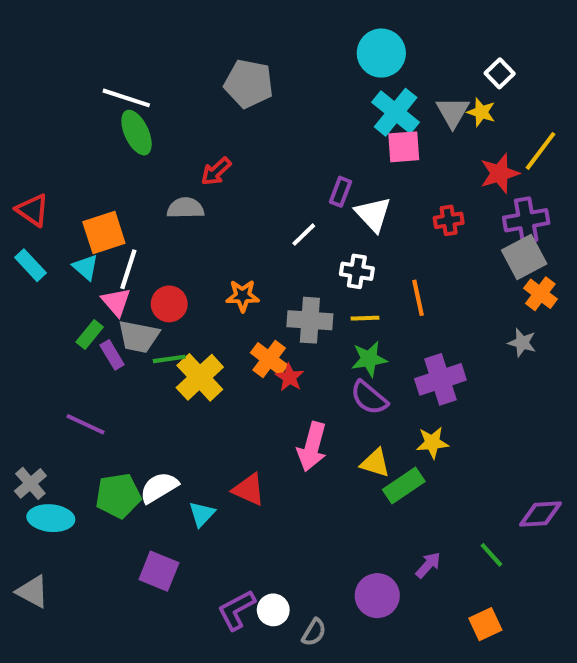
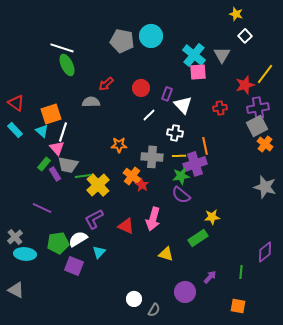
cyan circle: (381, 53) -> (151, 36), moved
yellow star: (481, 112) -> (236, 14), moved
red circle: (169, 304) -> (141, 88), moved
gray star: (522, 343) -> (265, 187), moved, size x1.6
purple cross: (440, 379) -> (195, 164), moved
yellow triangle: (375, 463) -> (166, 254), moved
red triangle: (249, 490) -> (126, 226), moved
purple diamond: (540, 514) -> (265, 252), turned -35
green line: (491, 555) -> (241, 272), turned 48
purple square: (159, 571) -> (74, 266), moved
purple L-shape: (236, 610) -> (94, 219), moved
orange square: (485, 624) -> (238, 306), turned 35

